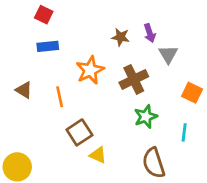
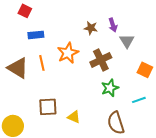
red square: (44, 15) -> (25, 11), moved
brown triangle: (24, 90) -> (18, 68), size x1.6
orange line: (60, 97) -> (42, 63), moved
brown square: (79, 132) -> (48, 107), moved, turned 30
cyan line: (184, 132) -> (139, 100), turned 64

